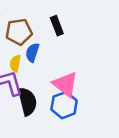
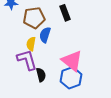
black semicircle: (27, 101) -> (41, 75), size x0.6

